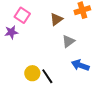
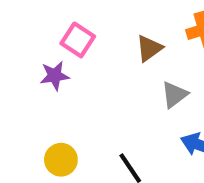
yellow circle: (32, 73) -> (61, 160), moved

